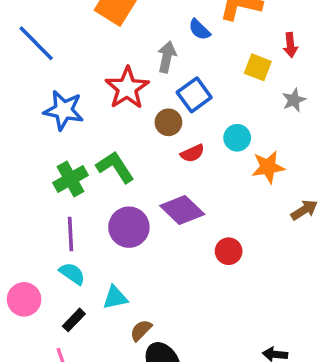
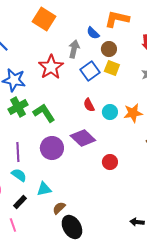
yellow square: (258, 67) -> (112, 68), moved
brown circle: (168, 122) -> (109, 49), moved
cyan circle: (237, 138) -> (110, 112), moved
red semicircle: (192, 153) -> (89, 105), turned 88
green cross: (70, 179) -> (18, 107), moved

